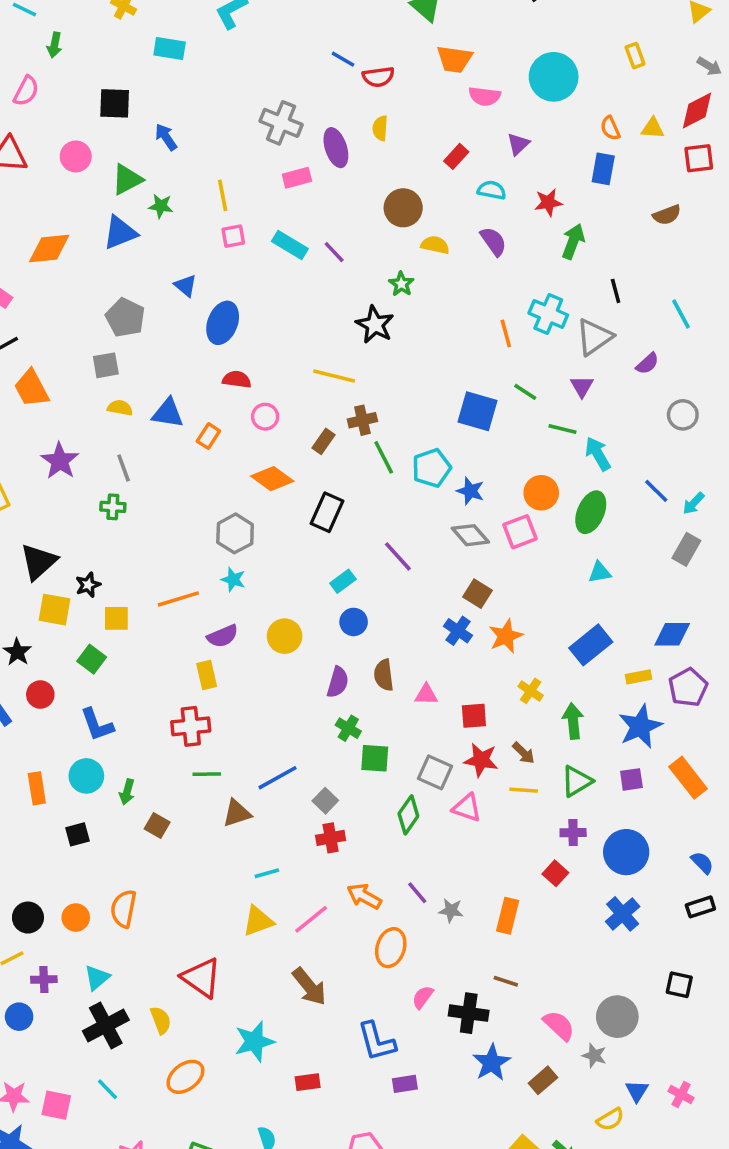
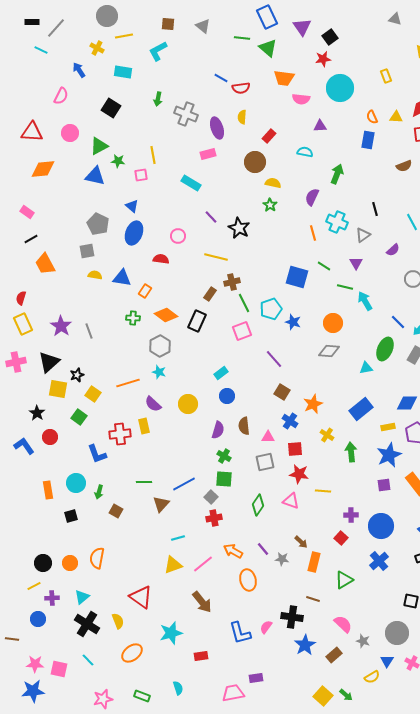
green arrow: (54, 45) -> (158, 99), moved
pink semicircle: (26, 91) -> (61, 96), moved
black square: (115, 103) -> (111, 108), moved, turned 30
blue arrow: (166, 137) -> (79, 70), moved
purple triangle: (518, 144) -> (320, 126), turned 40
red rectangle: (456, 156) -> (269, 136), moved
pink rectangle: (297, 178) -> (208, 154), moved
red star: (548, 202) -> (323, 59), moved
blue triangle: (120, 233) -> (95, 176), turned 35
pink square: (233, 236) -> (141, 175), moved
purple semicircle: (493, 241) -> (312, 197), moved, turned -120
green arrow: (573, 241) -> (337, 174), moved
orange diamond: (49, 249) -> (43, 169), moved
purple line: (334, 252) -> (211, 217), moved
green star: (401, 284) -> (270, 205), moved
blue ellipse: (223, 323) -> (134, 233), moved
gray triangle: (594, 337) -> (363, 235), size x0.7
pink circle: (265, 417) -> (178, 236), moved
purple star: (60, 461) -> (61, 326), moved
gray line: (124, 468) -> (89, 331), moved
orange diamond: (272, 479) -> (166, 315), moved
green cross: (113, 507) -> (133, 318), moved
black rectangle: (327, 512) -> (197, 321), moved
green ellipse: (591, 512) -> (385, 349), moved
pink square: (520, 532) -> (242, 331), moved
gray diamond: (470, 535) -> (329, 351), moved, turned -45
purple line: (398, 556) -> (274, 359), moved
brown square: (477, 594) -> (282, 392), moved
yellow square: (116, 618) -> (93, 394), turned 35
blue cross: (458, 631) -> (290, 421), moved
purple semicircle: (223, 636) -> (153, 404), turned 66
blue L-shape: (97, 725) -> (97, 454), moved
red cross: (191, 726) -> (120, 434), moved
brown arrow: (524, 753) -> (301, 542), moved
green square: (375, 758) -> (224, 479), moved
gray square: (435, 772) -> (265, 462), moved, turned -36
green triangle: (577, 781) -> (344, 580), moved
brown triangle: (237, 813) -> (161, 504), turned -30
orange ellipse: (391, 948) -> (248, 580), turned -30
pink semicircle: (423, 997) -> (266, 627), moved
gray circle: (617, 1017) -> (397, 633), moved
black cross: (106, 1025) -> (87, 624), turned -30
purple rectangle: (405, 1084) -> (256, 678), moved

